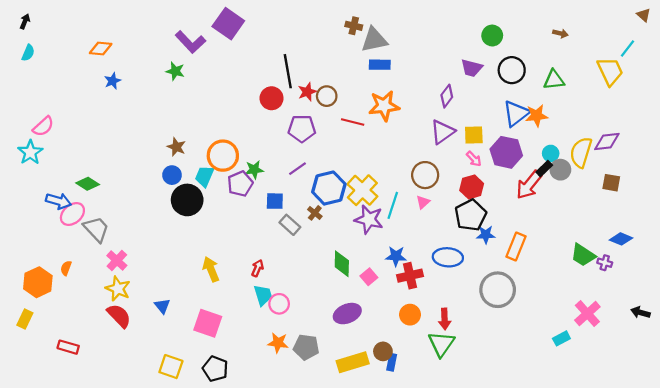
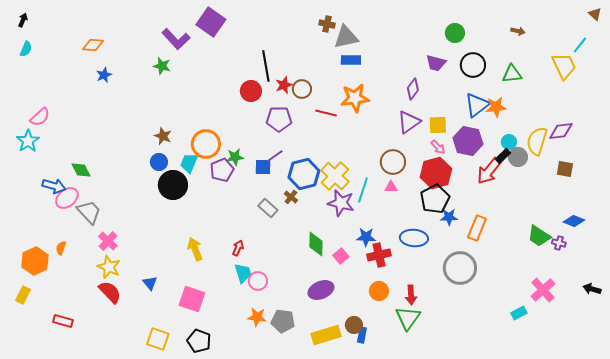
green diamond: (88, 184) -> (81, 170), turned 30
red hexagon: (472, 187) -> (436, 173), size x1.4
blue square: (275, 201) -> (263, 167), moved
pink triangle: (423, 202) -> (391, 187), turned 40

